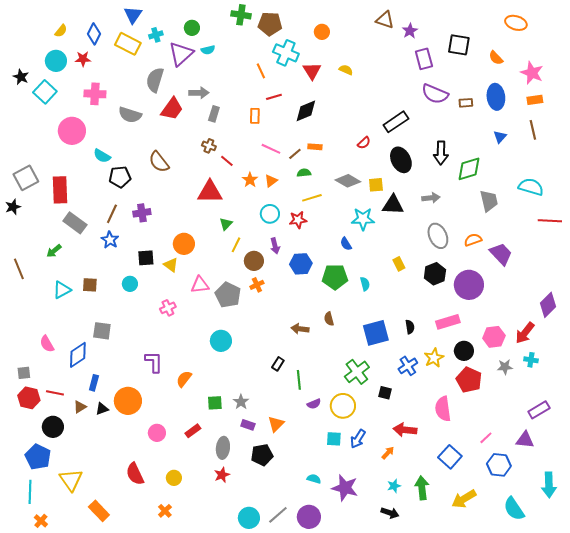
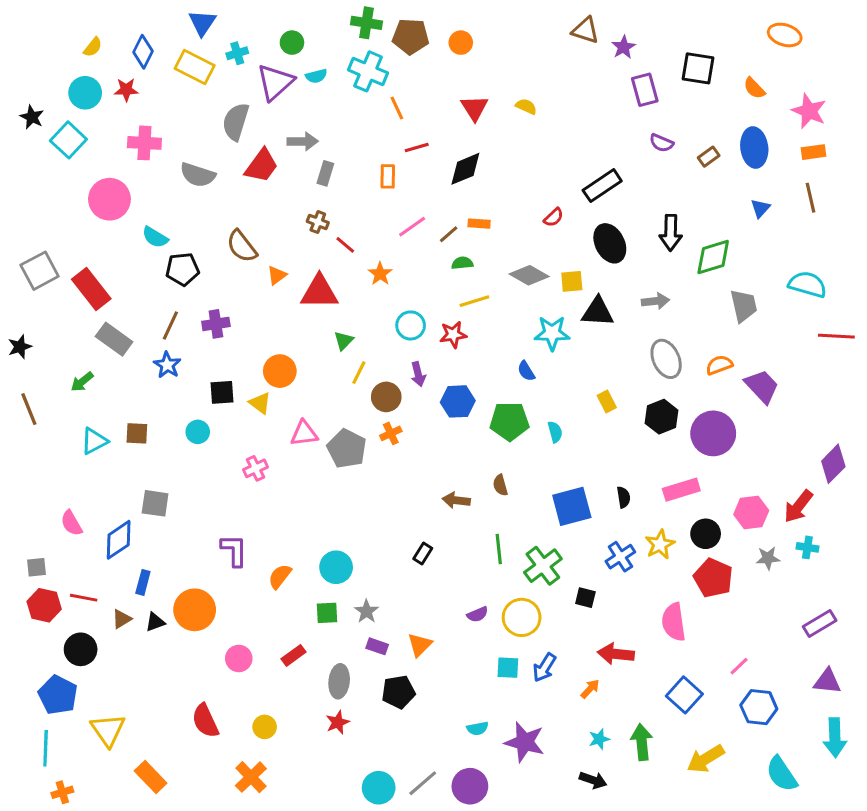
orange circle: (322, 32) -> (461, 43), moved
cyan cross: (286, 53) -> (368, 71), moved
purple semicircle: (435, 94) -> (661, 143), size x0.6
brown rectangle: (466, 103) -> (709, 157), turned -32
pink line: (271, 149) -> (412, 227), turned -60
orange triangle: (271, 181) -> (277, 275), moved
red rectangle: (60, 190) -> (91, 289), turned -36
black star: (13, 207) -> (20, 347), moved
cyan circle: (221, 341) -> (336, 567), moved
green line: (299, 380) -> (499, 549), moved
purple triangle: (525, 440) -> (827, 681), moved
cyan semicircle: (314, 479) -> (477, 728), turned 152
orange cross: (165, 511) -> (251, 777), size x1.5
orange cross: (41, 521) -> (62, 792), turned 32

